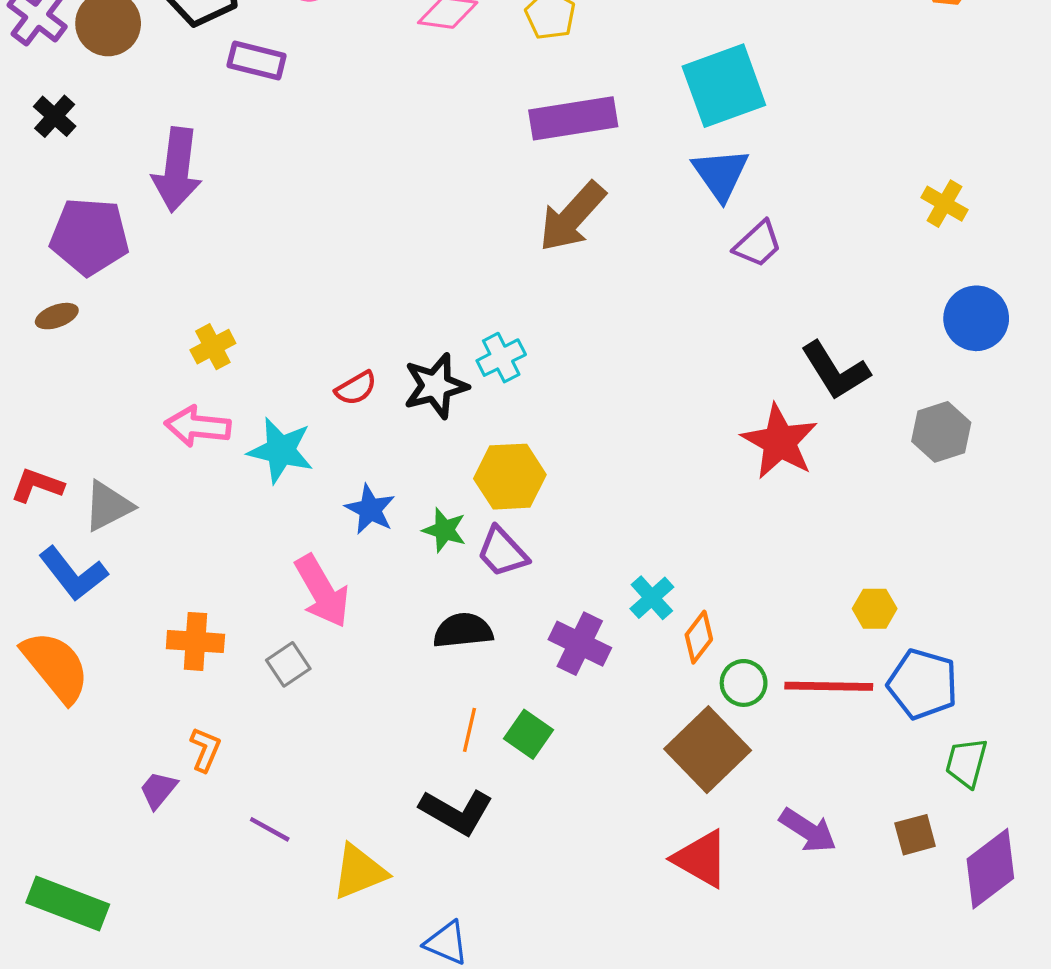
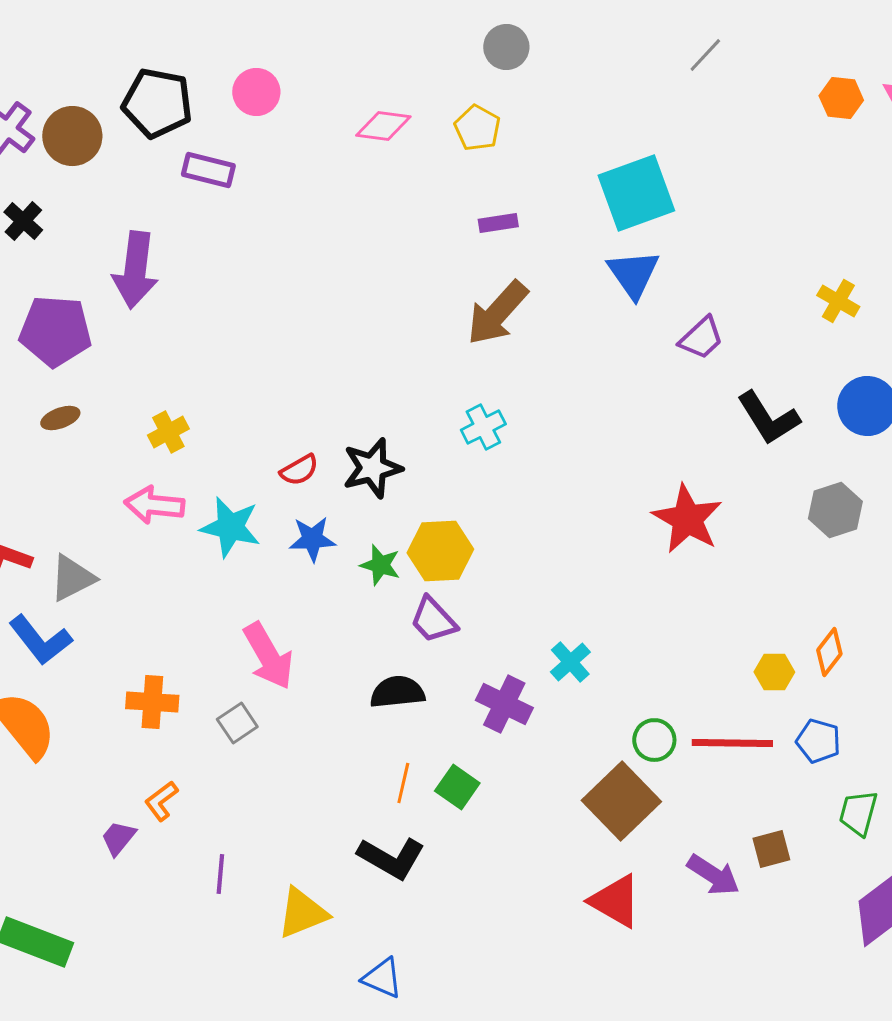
purple rectangle: (573, 118) -> (498, 223), size x0.5
purple trapezoid: (758, 244) -> (701, 338), moved
brown ellipse: (57, 316) -> (60, 418), moved
cyan cross: (501, 358) -> (483, 427), moved
black L-shape: (835, 371) -> (768, 418), moved
blue star: (370, 509) -> (312, 539), moved, turned -30
green star: (444, 530) -> (380, 565), moved
orange diamond: (699, 637) -> (829, 652), moved
blue pentagon: (923, 684) -> (818, 741), size x0.7
orange L-shape: (205, 750) -> (161, 801), turned -150
purple line: (270, 829) -> (220, 874), turned 66
brown square: (915, 835) -> (771, 849), moved

